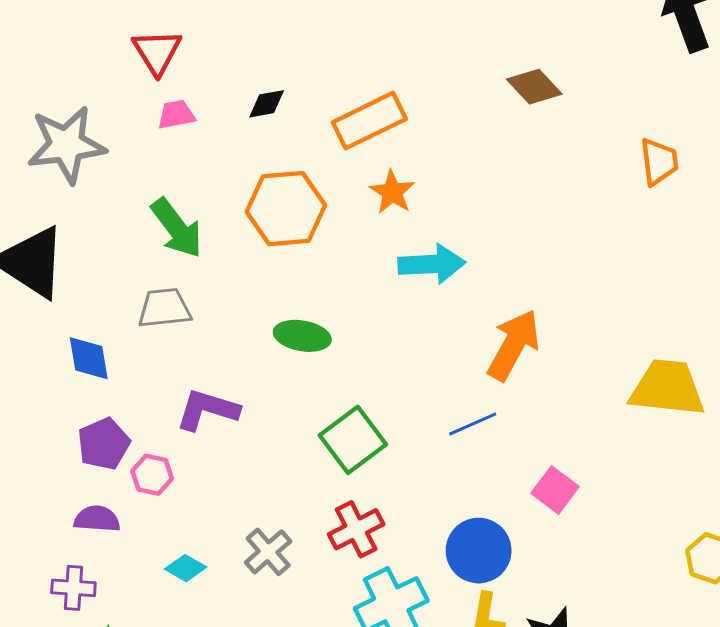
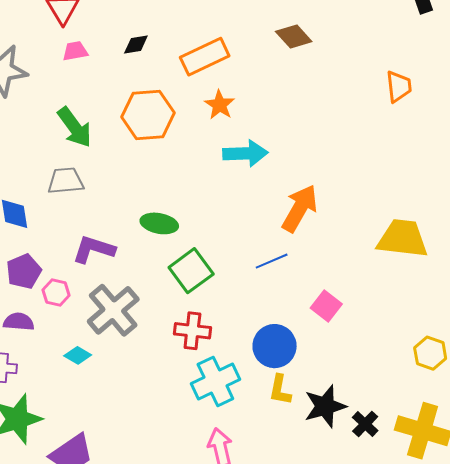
brown diamond: (534, 87) -> (294, 36), moved
green ellipse: (302, 336) -> (159, 223), moved
red cross: (356, 529) -> (192, 331), turned 33
gray cross: (268, 552) -> (113, 310), moved, size x1.6

